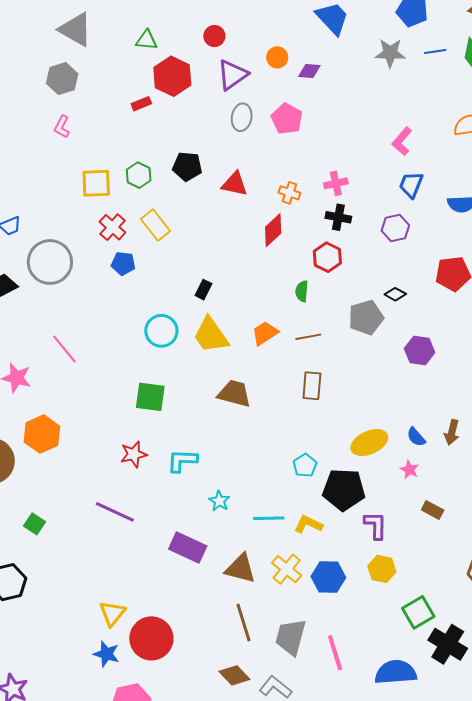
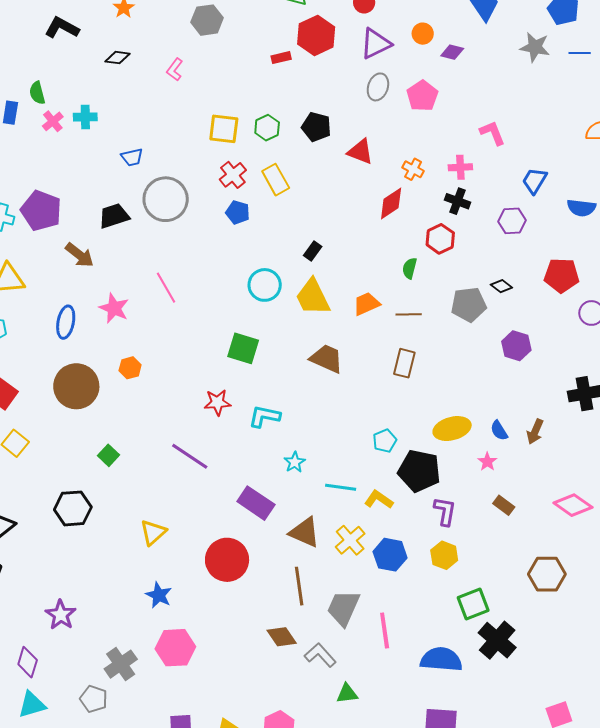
pink L-shape: (62, 127) -> (175, 70), moved
pink L-shape: (402, 141) -> (492, 133), moved, turned 108
orange hexagon: (42, 434) -> (130, 368), size x0.6
yellow triangle: (112, 613) -> (153, 532), moved
red circle: (151, 638) -> (227, 560), moved

